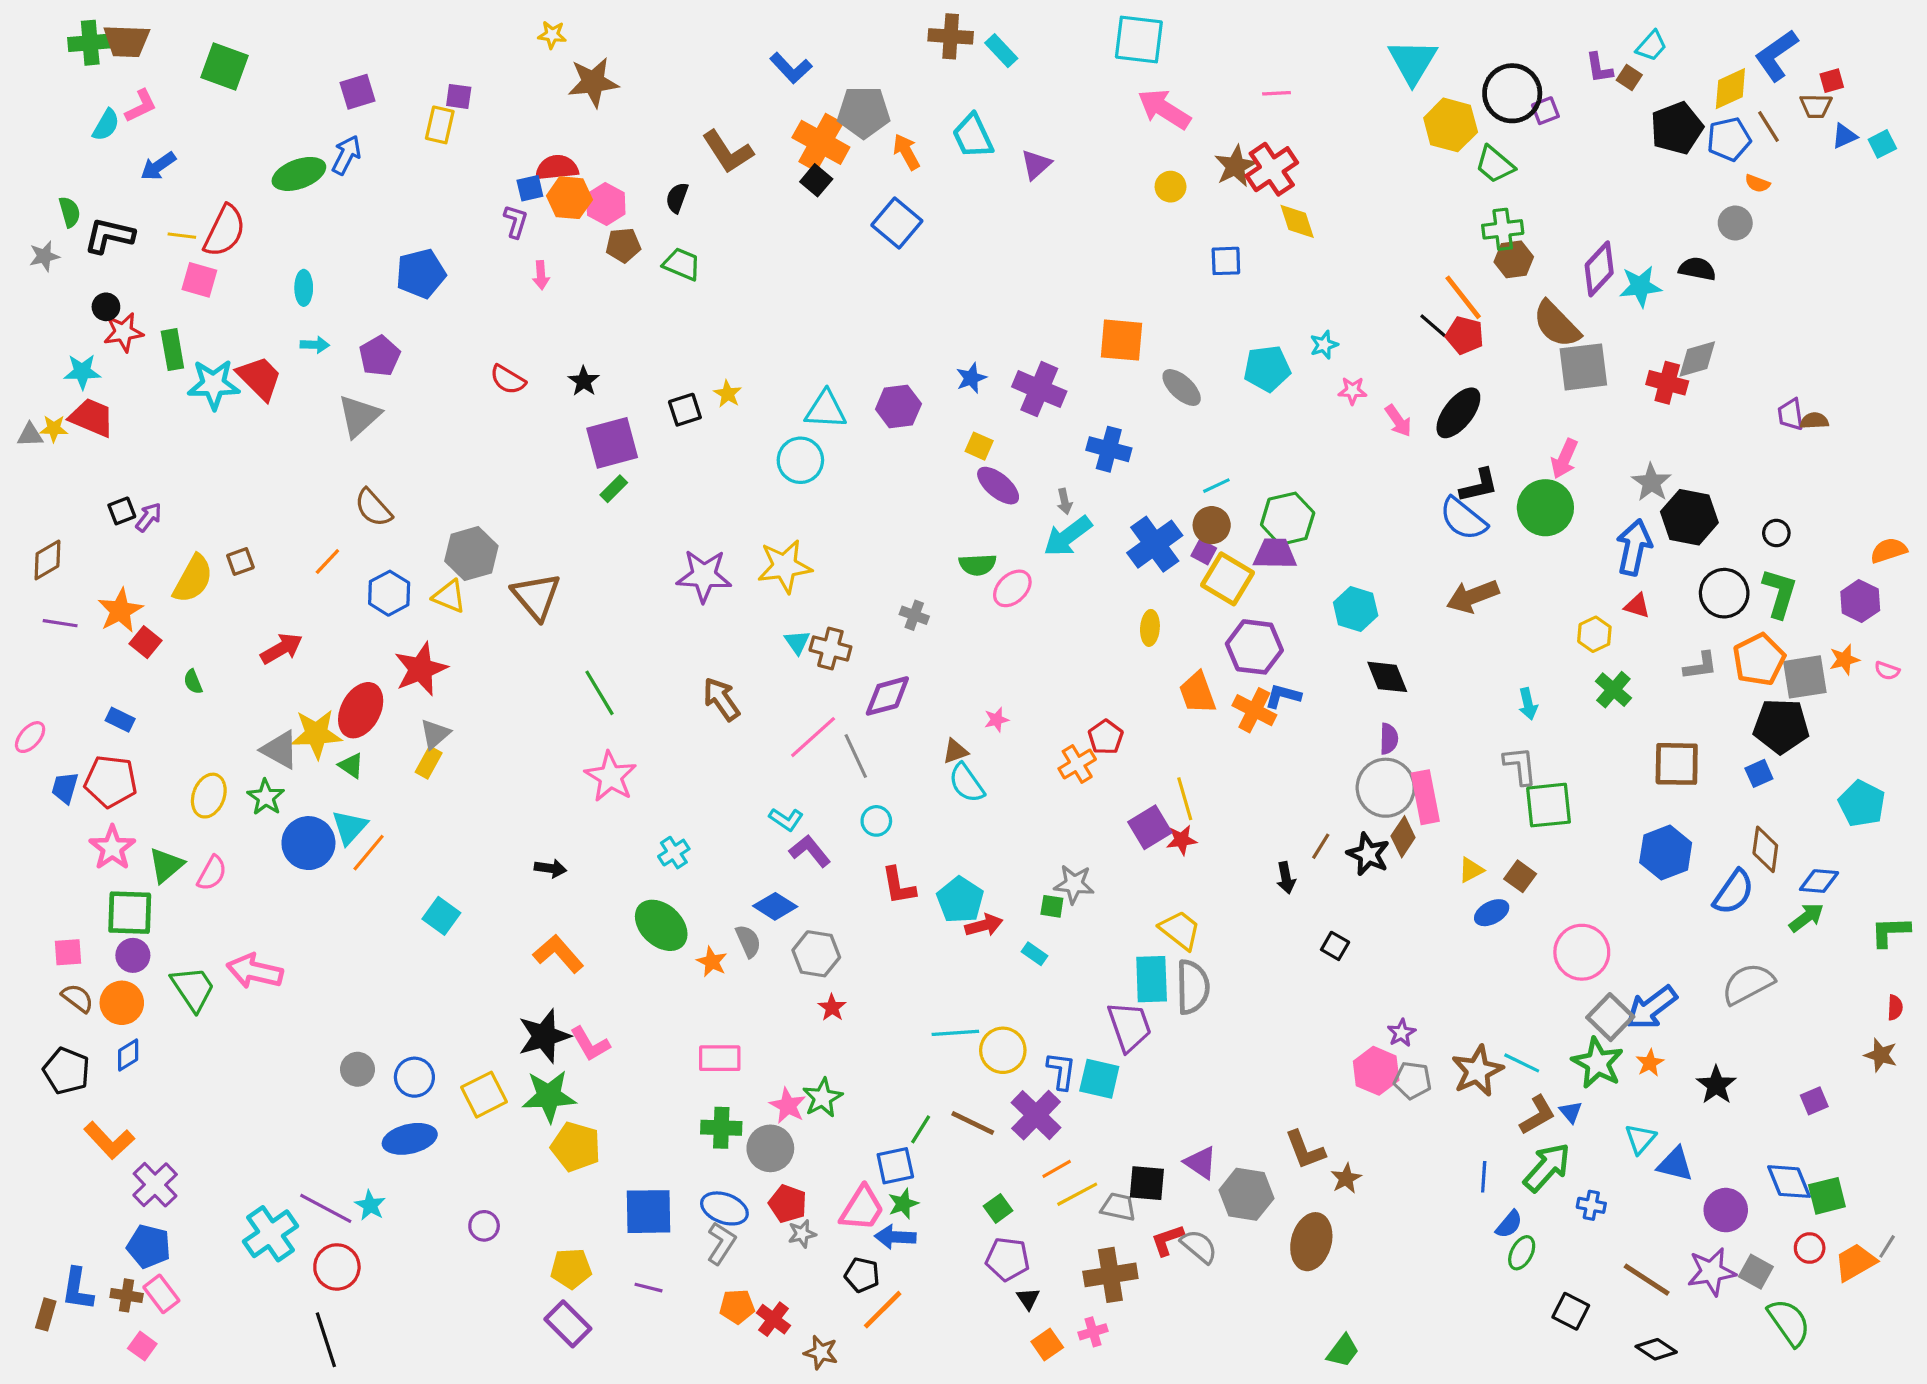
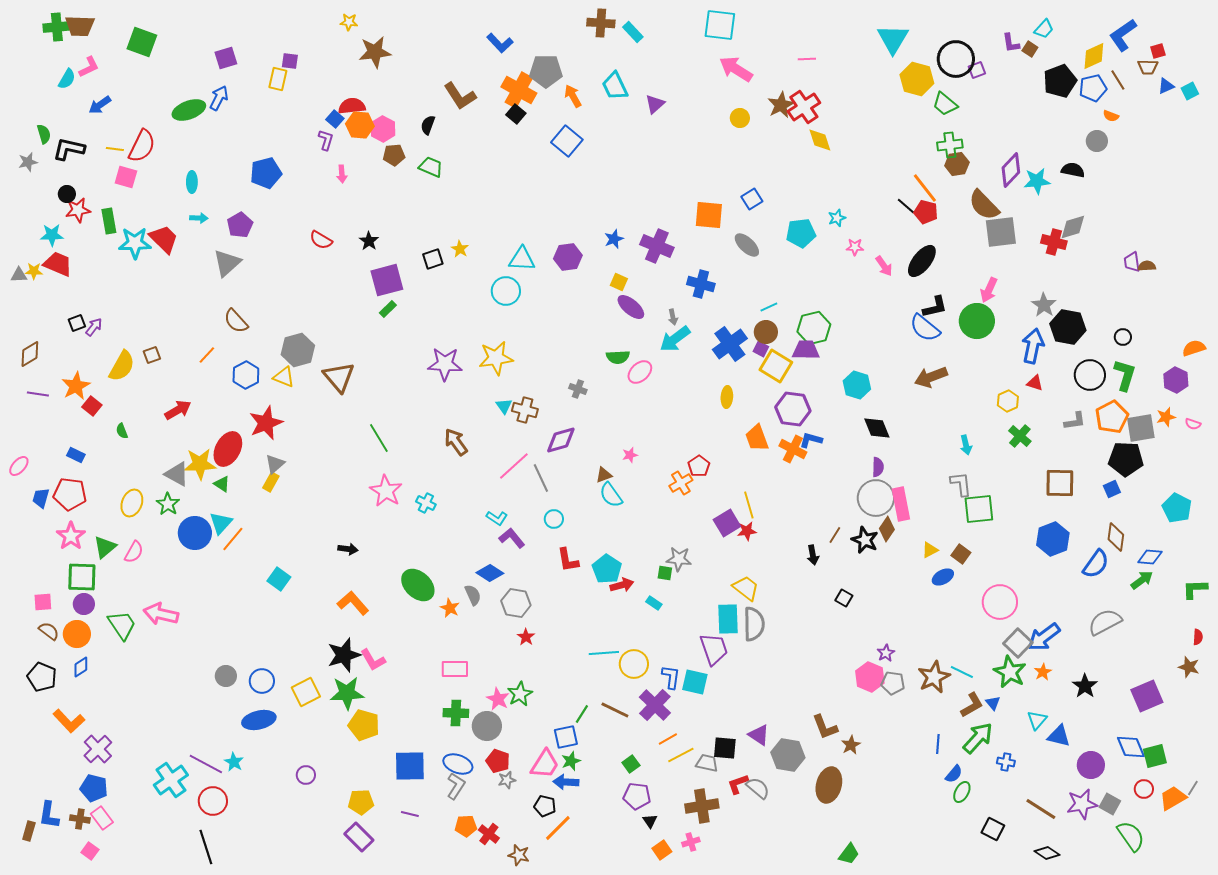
blue square: (530, 188) -> (335, 119), turned -36
blue square: (1226, 261) -> (752, 199), moved, turned -30
cyan cross: (674, 853) -> (426, 503), moved, turned -30
purple square: (1814, 1101) -> (1147, 696), size x1.8

